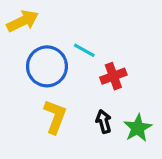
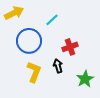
cyan line: (84, 50) -> (52, 20), moved, turned -72
black arrow: (104, 121) -> (58, 66), moved

